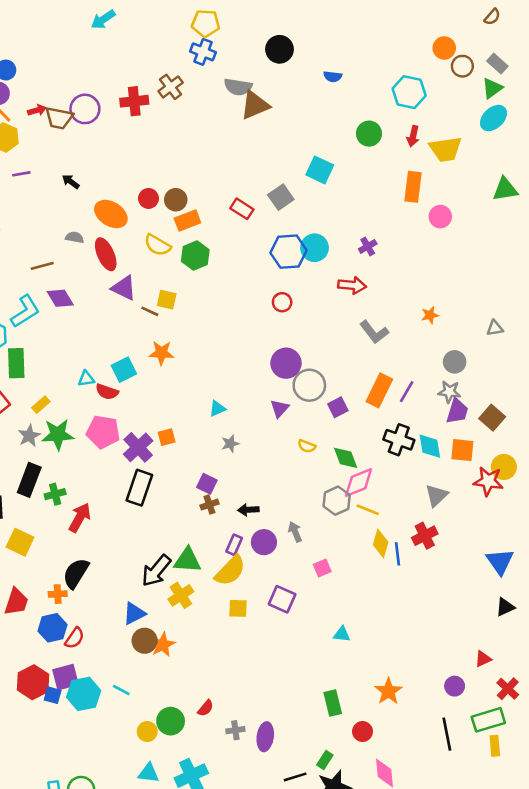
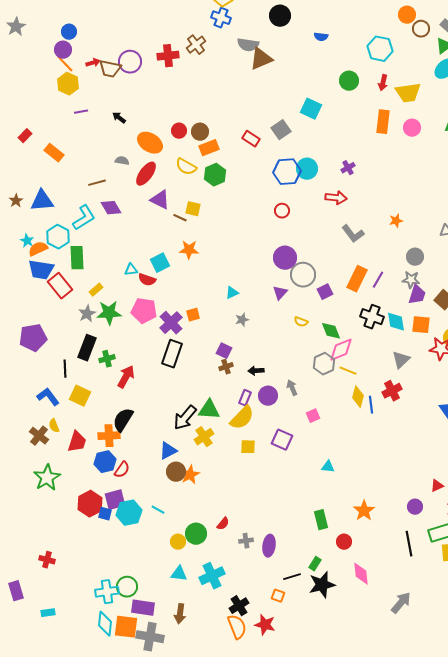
pink circle: (440, 217) -> (412, 128), moved
red ellipse: (106, 254) -> (146, 174), turned 60
orange cross: (58, 594) -> (109, 436), size x1.5

